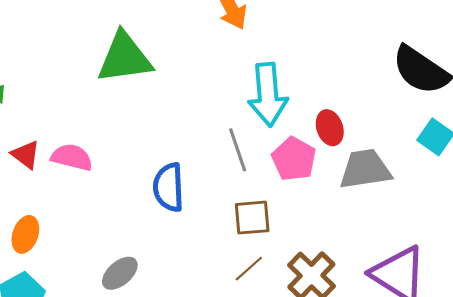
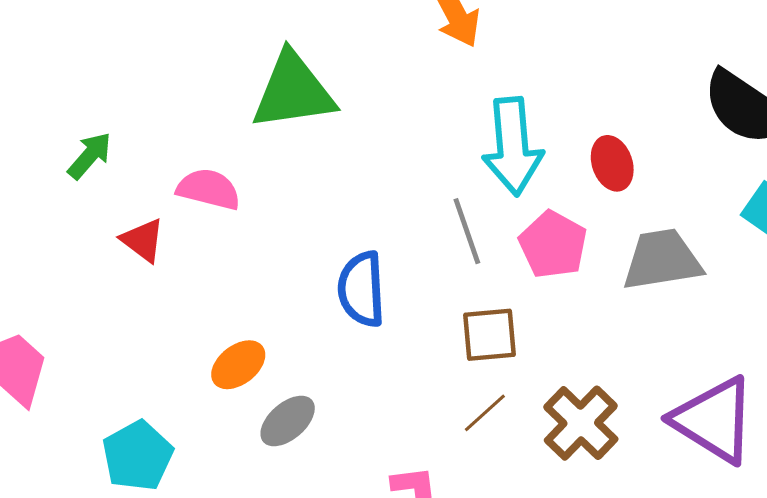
red ellipse: (330, 128) -> (612, 163), moved
pink semicircle: (72, 157) -> (209, 189), moved
orange ellipse: (25, 234) -> (238, 365), moved, turned 33

